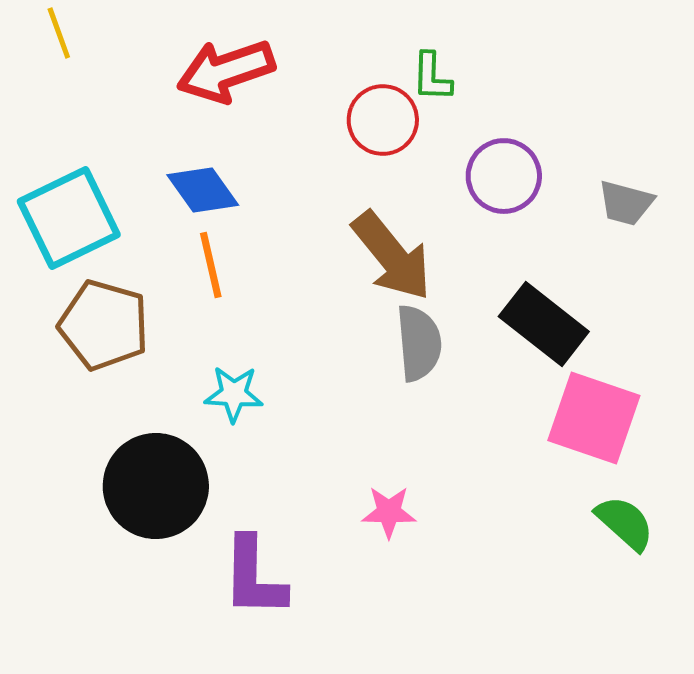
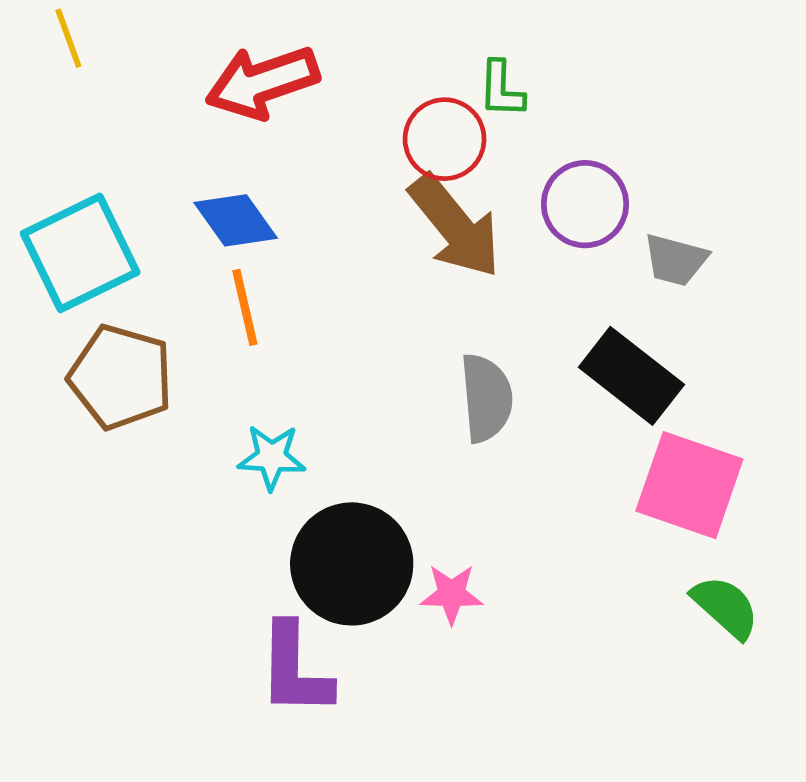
gray trapezoid: (626, 203) -> (676, 260), moved
brown arrow: (392, 256) -> (455, 226), moved
black circle: (156, 486) -> (352, 564), moved

